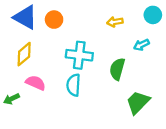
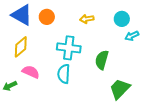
cyan circle: (153, 15) -> (122, 19), moved
yellow arrow: (115, 22) -> (87, 19), moved
cyan arrow: (141, 45) -> (132, 36), moved

